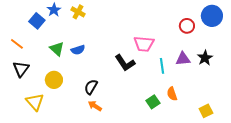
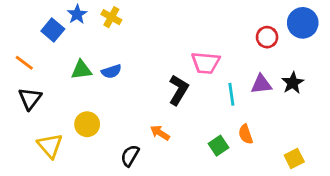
green triangle: (57, 49) -> (81, 70), turned -49
black L-shape: (125, 63) -> (178, 90), turned -115
yellow circle: (54, 80) -> (87, 124), moved
black semicircle: (91, 87) -> (130, 156), moved
orange arrow: (95, 106) -> (160, 133), moved

